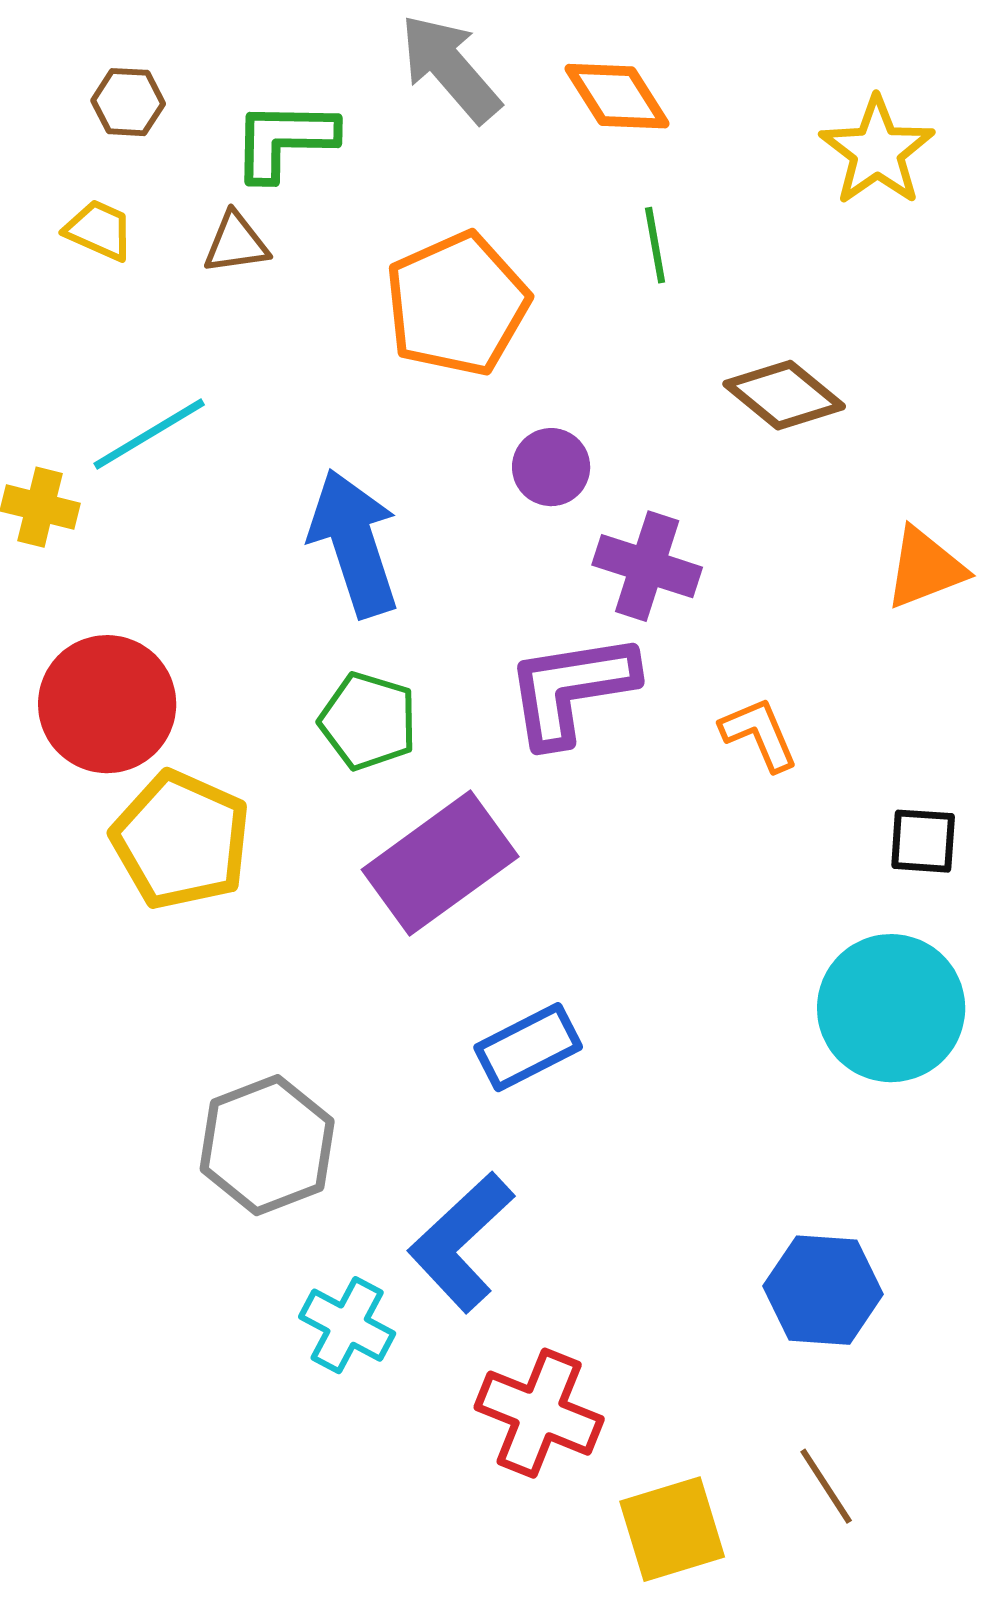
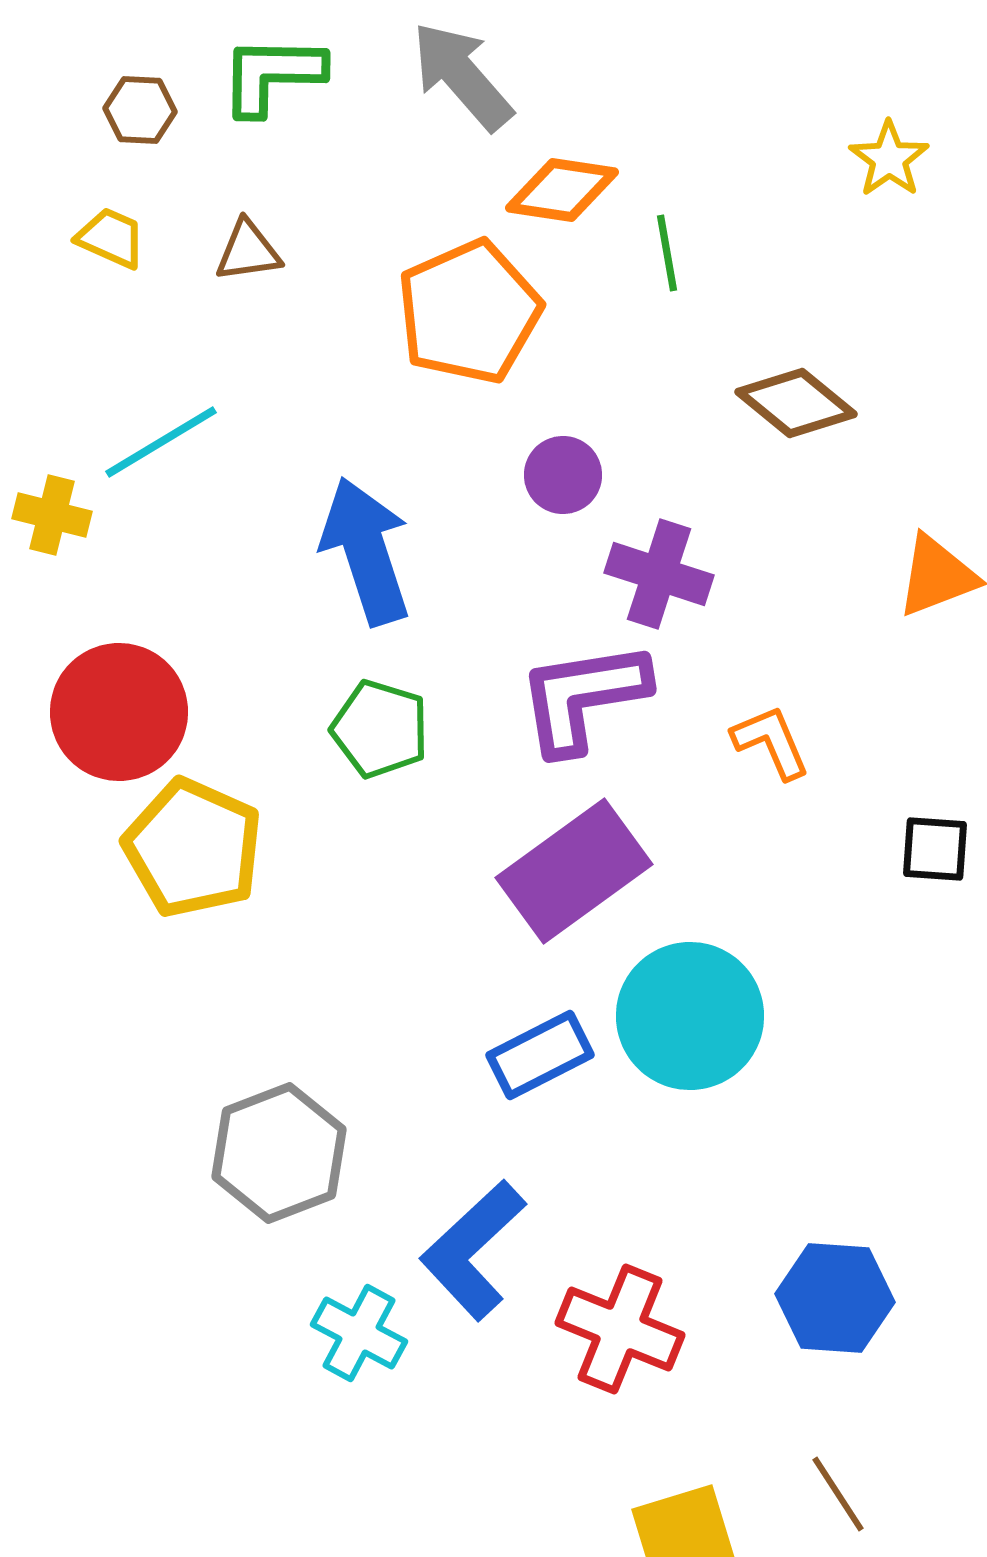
orange diamond: (617, 96) -> (562, 190), moved, turned -49
green L-shape: (284, 140) -> (272, 75), moved
yellow star: (877, 151) -> (889, 159), size x0.7
purple rectangle: (440, 863) -> (574, 871), moved
cyan circle: (891, 1008) -> (690, 1016), moved
red cross: (539, 1413) -> (620, 1329), moved

